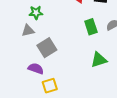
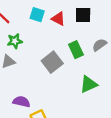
gray square: (47, 48) -> (52, 62), moved

